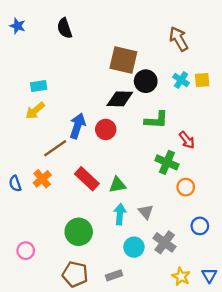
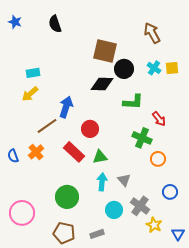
red circle: (106, 129) -> (90, 129), moved
pink circle: (26, 251) -> (22, 213), size x1.6
yellow star: (181, 277) -> (154, 225), moved

